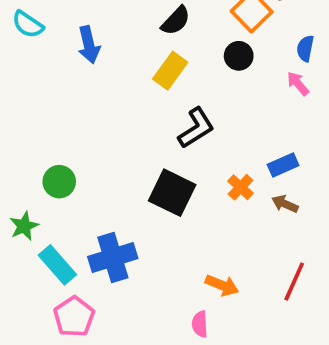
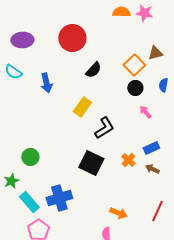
black circle: (239, 56) -> (135, 88), moved
yellow rectangle: (170, 71) -> (82, 107), moved
pink arrow: (298, 84) -> (145, 112), moved

